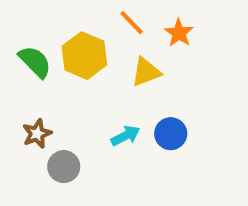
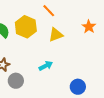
orange star: (179, 33) -> (89, 27), moved
blue circle: (171, 134) -> (78, 87), moved

